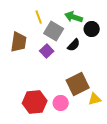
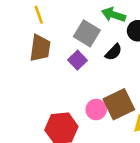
yellow line: (39, 17) -> (39, 15), moved
pink circle: (61, 103) -> (96, 110), moved

